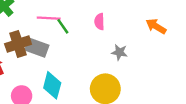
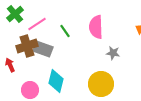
pink line: (49, 18) -> (37, 24), moved, turned -36
pink semicircle: (99, 22) -> (96, 27), size x1.6

